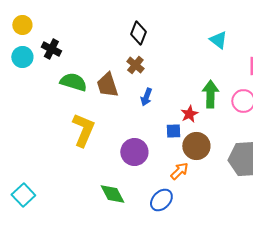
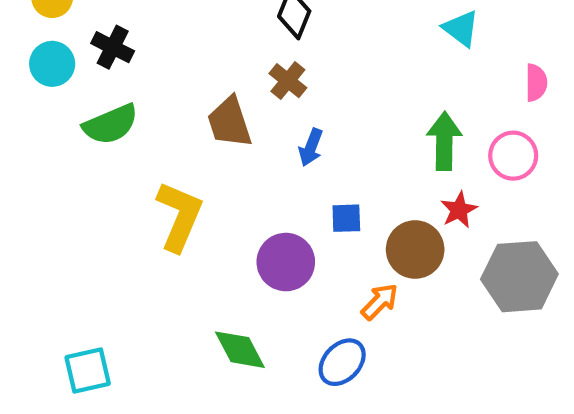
green semicircle: (73, 82) -> (111, 124), moved, turned 140
red star: (189, 114) -> (459, 210), moved
blue square: (173, 131) -> (346, 218), moved
cyan square: (23, 195) -> (88, 371), moved, turned 30

